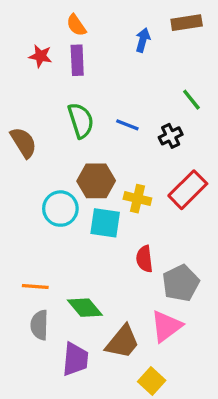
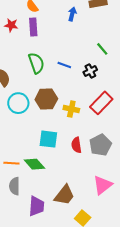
cyan circle: (60, 209) -> (18, 103), moved
cyan square: (105, 223) -> (48, 139), moved
gray pentagon: (181, 283) -> (100, 145), moved
green diamond: (85, 308) -> (34, 164), moved
pink triangle: (166, 326) -> (102, 185), moved

